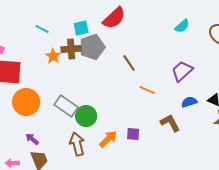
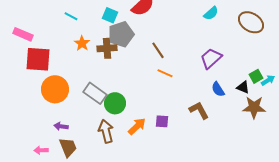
cyan square: (81, 28) -> (110, 15), turned 35
brown cross: (71, 49) -> (107, 48), moved
orange line: (147, 90) -> (165, 73), moved
blue semicircle: (189, 102) -> (218, 89), turned -105
purple arrow: (32, 139) -> (61, 126), turned -32

